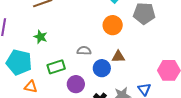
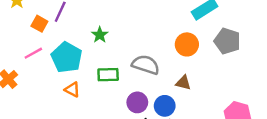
gray semicircle: (84, 51) -> (146, 65), size x1.6
blue circle: (102, 68) -> (165, 106), moved
purple circle: (76, 84) -> (137, 102), moved

